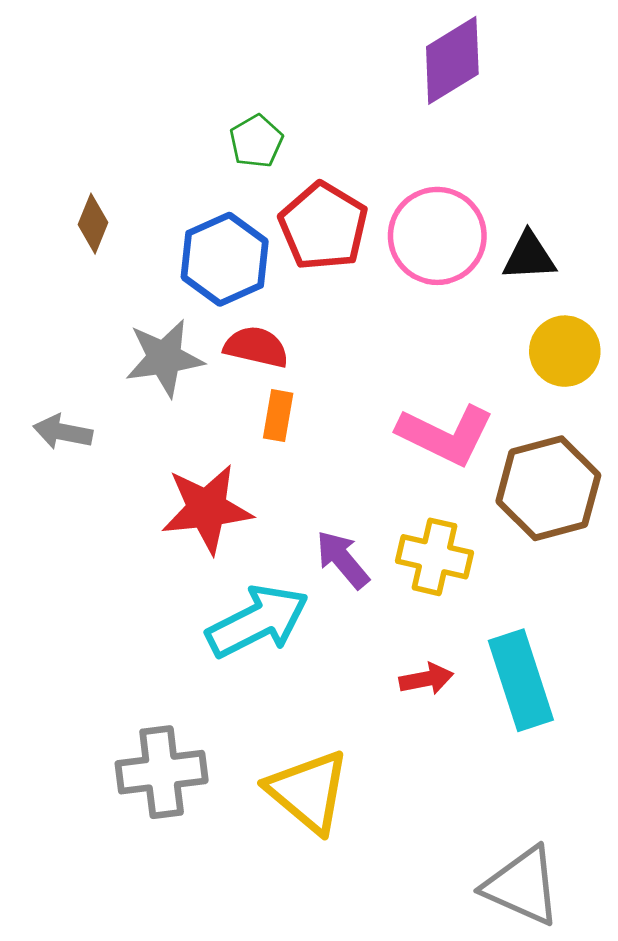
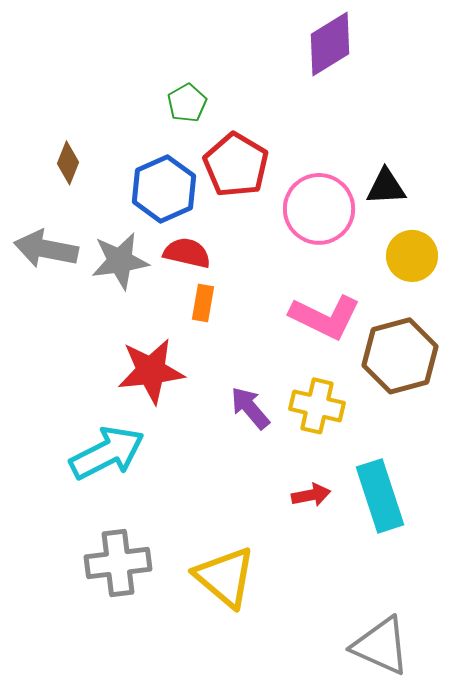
pink circle: (437, 236) -> (319, 209), moved
gray arrow: (63, 432) -> (46, 249), moved, size x1.5
cyan arrow: (258, 621) -> (107, 453), moved

